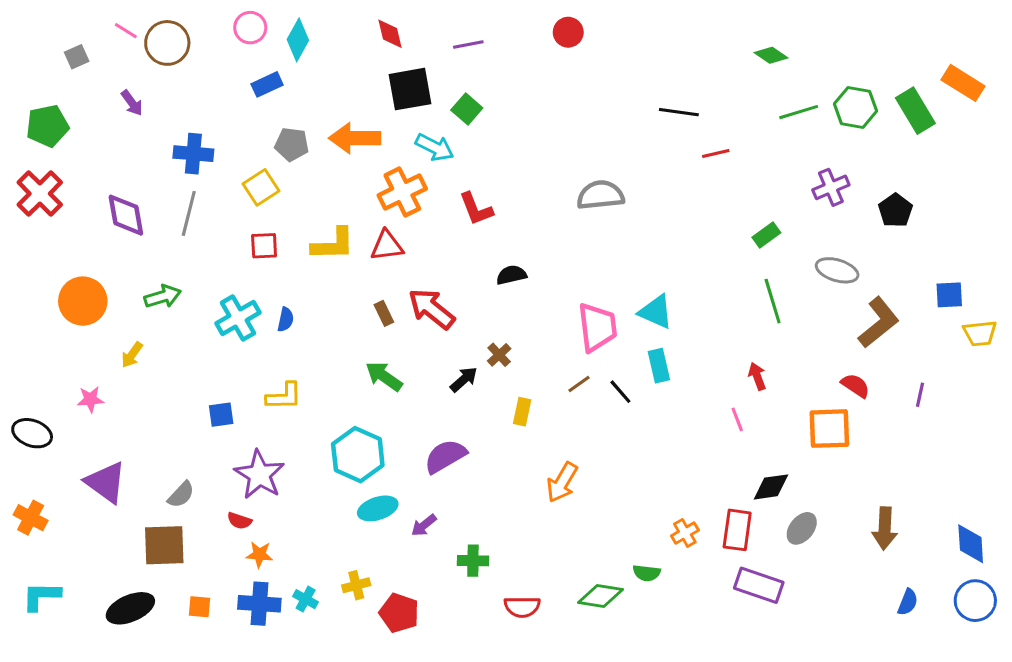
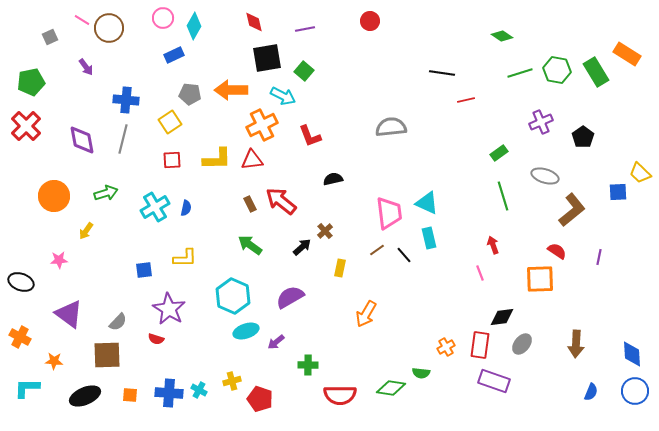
yellow trapezoid: (980, 333) -> (640, 173), moved, turned 50
orange star: (259, 555) -> (54, 361), moved
red semicircle: (522, 607) -> (340, 395), size x1.4

